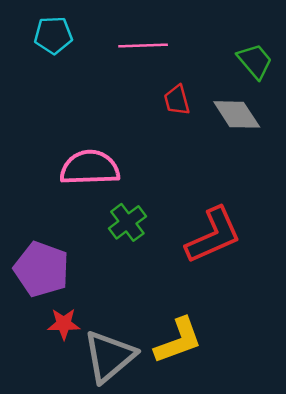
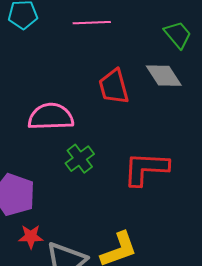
red trapezoid: (177, 100) -> (114, 87), moved, size x1.5
red L-shape: (213, 235) -> (146, 169), turned -153

